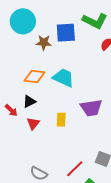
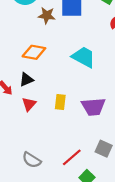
cyan trapezoid: (63, 78) -> (84, 57), moved
purple trapezoid: (91, 108) -> (93, 107), moved

